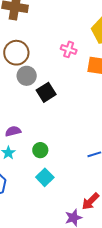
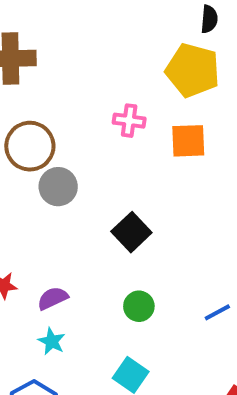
black square: (46, 92) -> (131, 232), moved
green circle: (40, 150) -> (139, 306), moved

